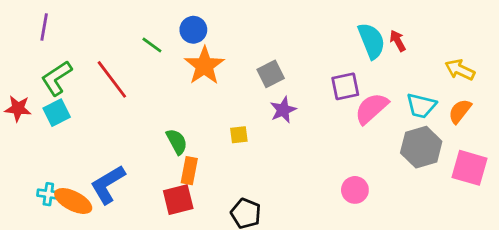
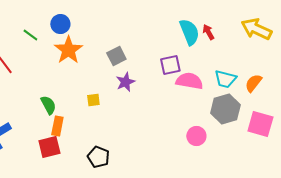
yellow arrow: (460, 70) -> (256, 29), moved, size x1.4
pink semicircle: (371, 108) -> (189, 81), turned 52
pink circle: (355, 190) -> (196, 136), moved

